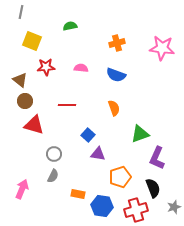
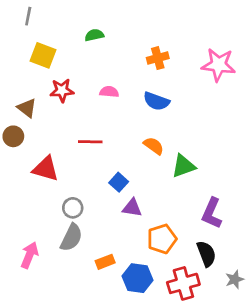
brown circle: (25, 101) -> (13, 136), moved
orange semicircle: (114, 108) -> (154, 146), turned -35
green triangle: (140, 134) -> (183, 166), moved
gray semicircle: (53, 176) -> (71, 238), size x1.5
orange rectangle: (78, 194) -> (105, 262), turned -32

